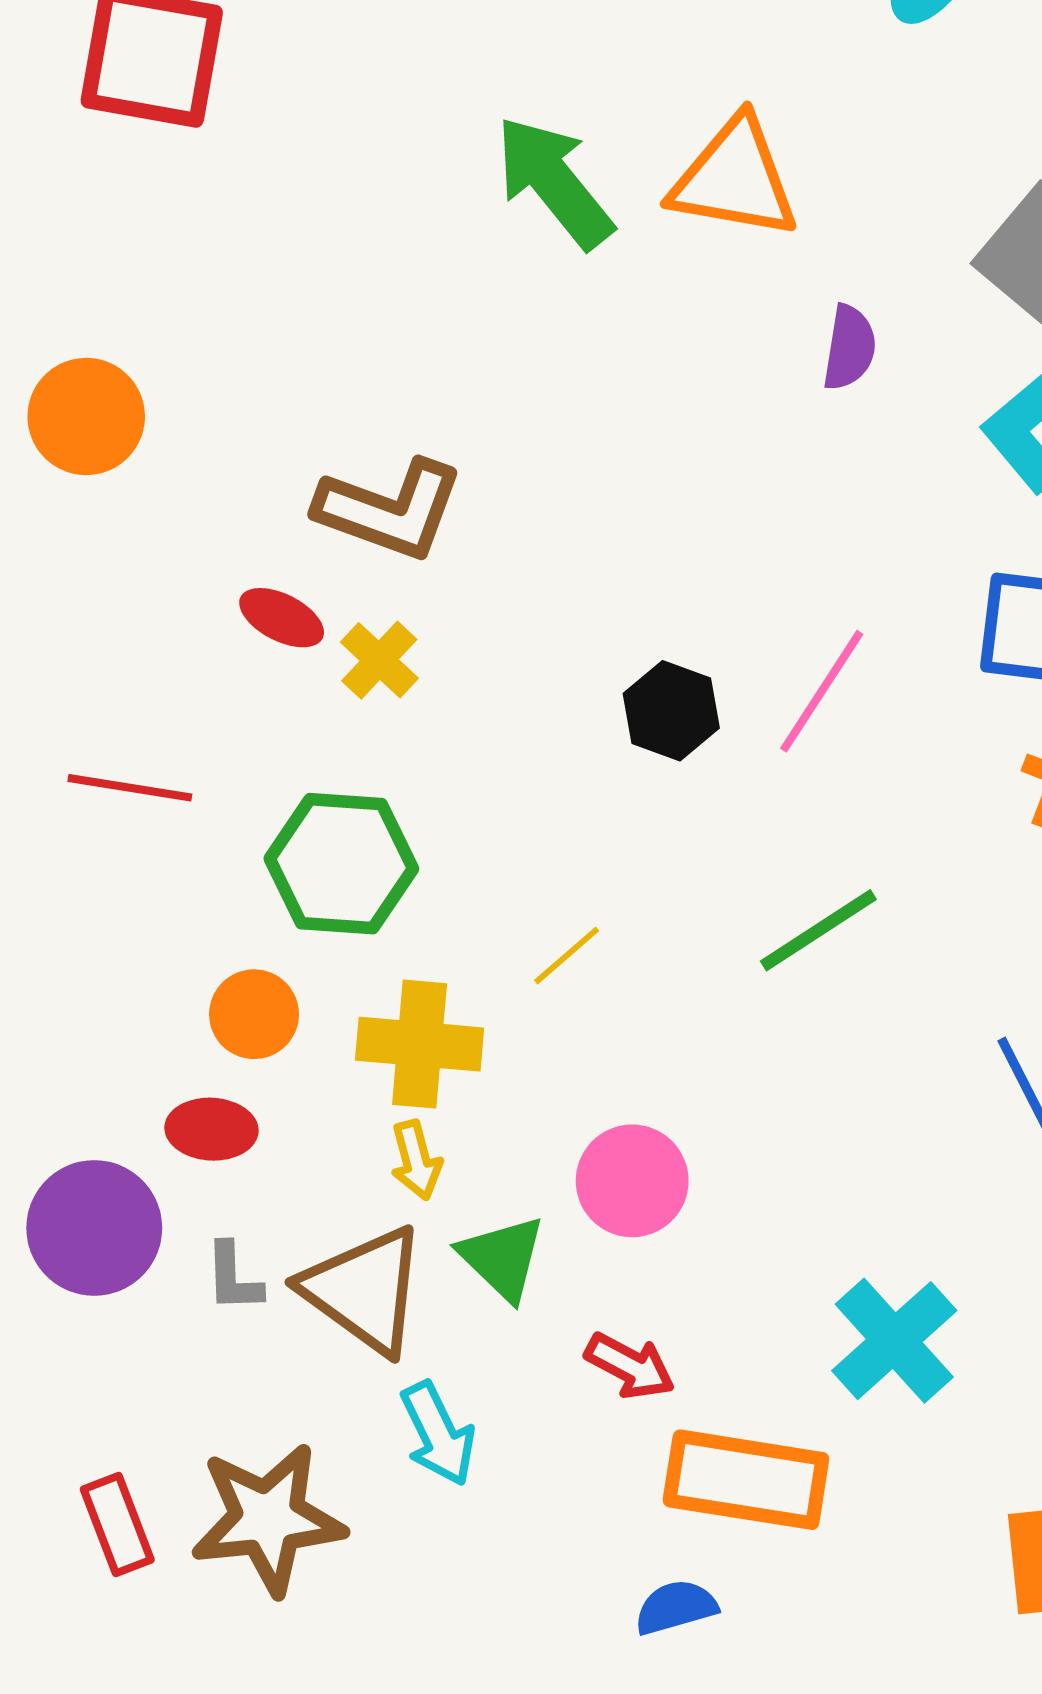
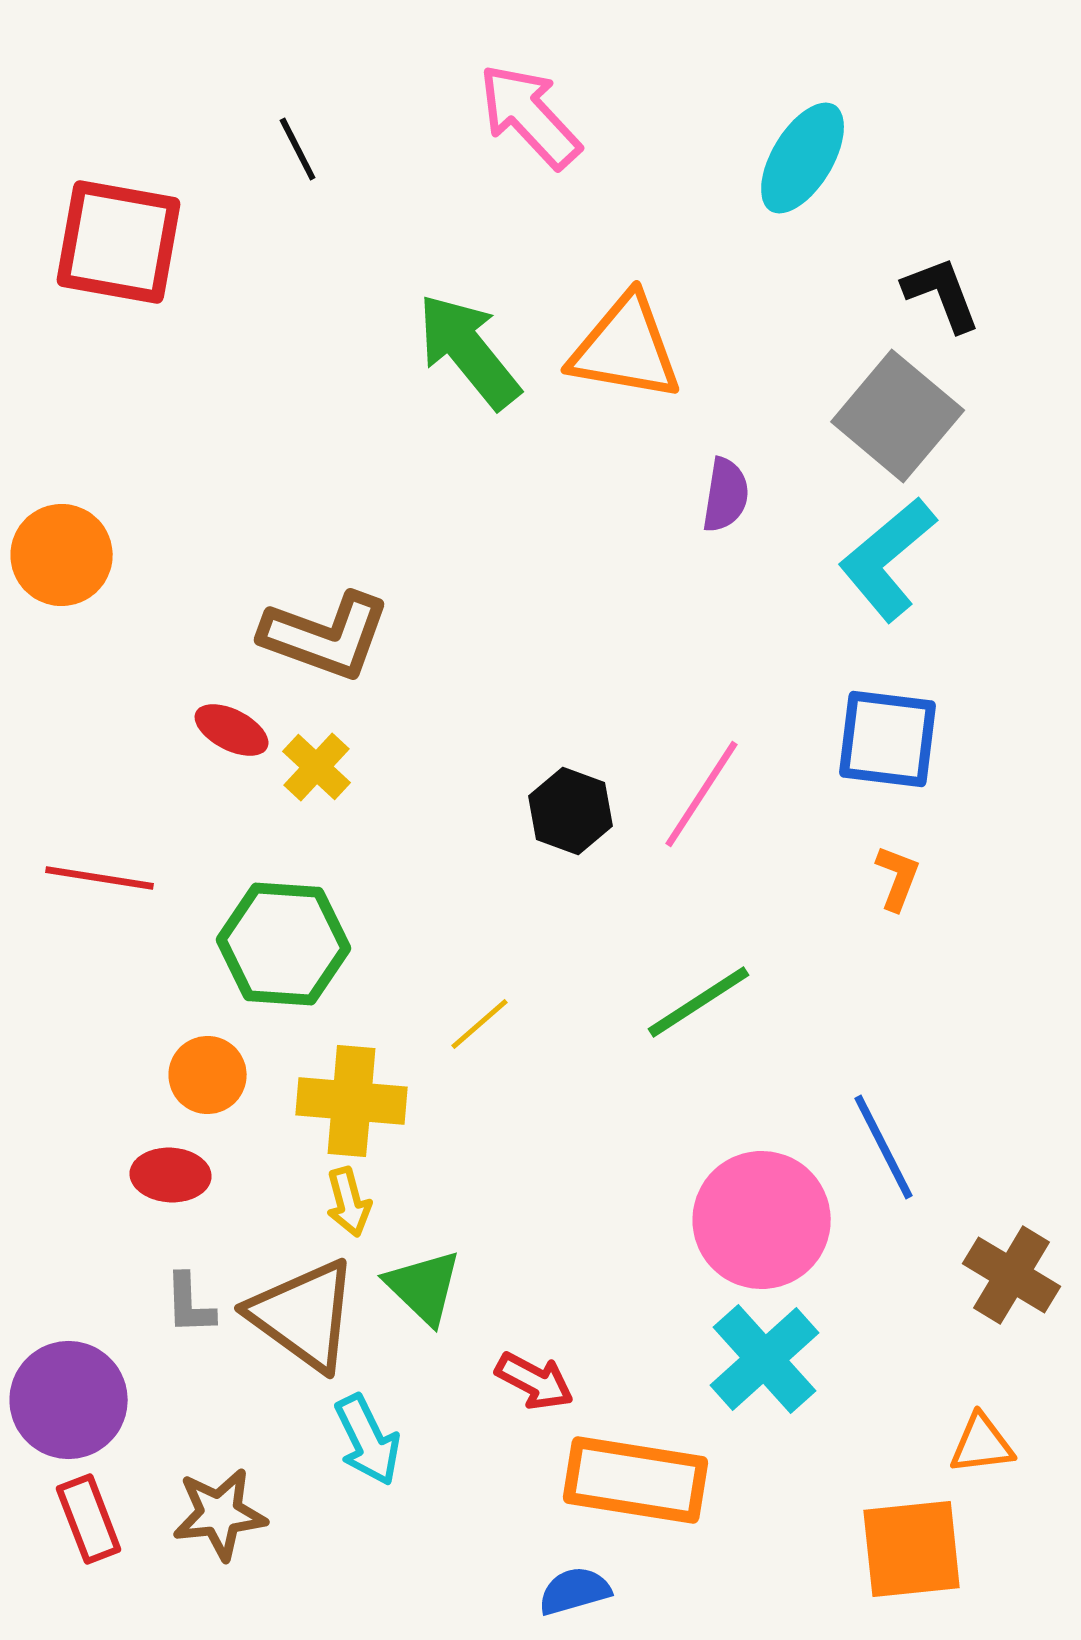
pink circle: (632, 1181) -> (762, 1220), moved, size x1.4
purple circle: (94, 1228) -> (69, 1400), moved
brown star: (268, 1519) -> (220, 1514), size x0.7

